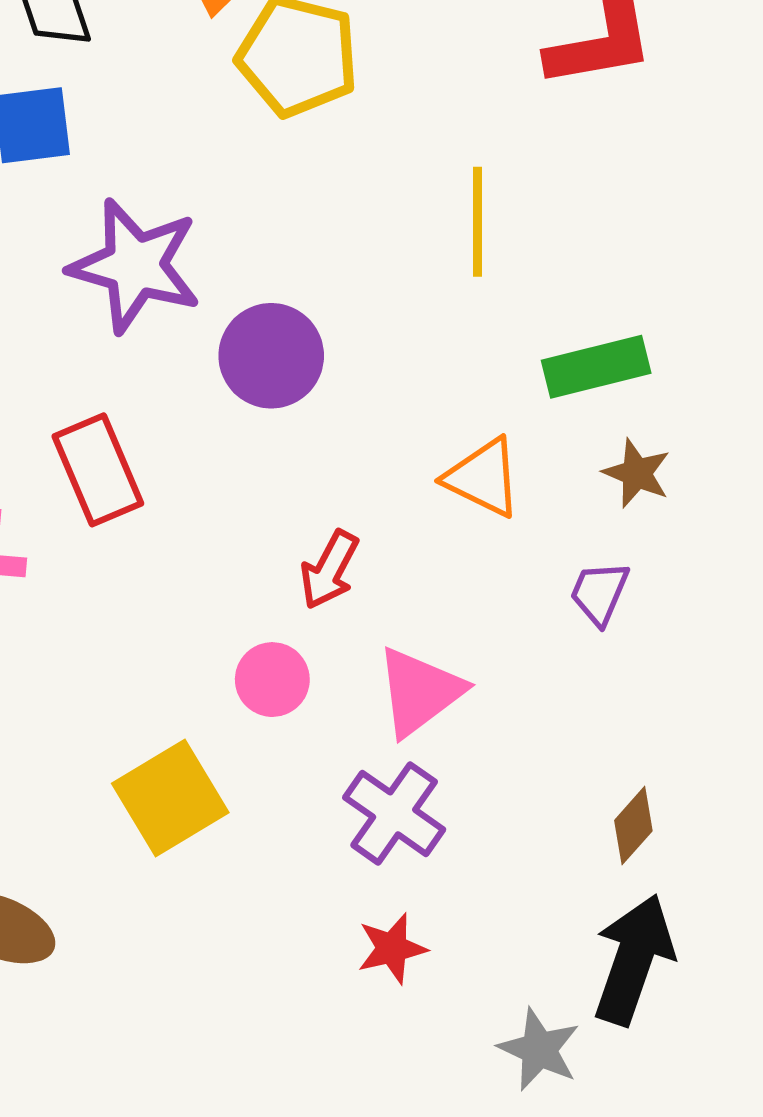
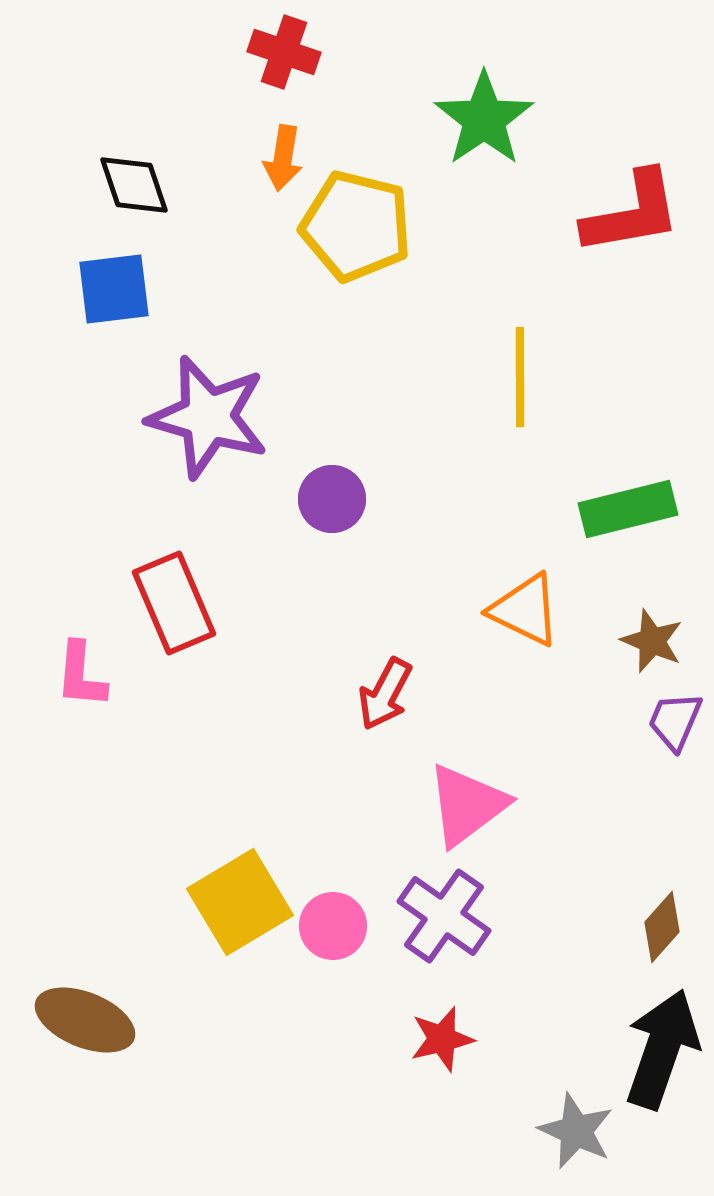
purple circle: (271, 356) -> (332, 499), size x0.7
brown star: (637, 473) -> (652, 641), moved
purple trapezoid: (599, 593) -> (675, 721), moved
pink circle: (272, 680) -> (333, 926), moved

